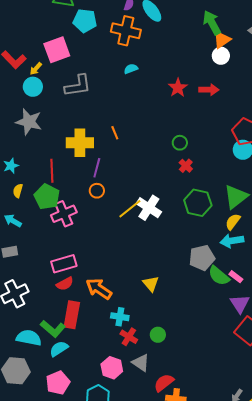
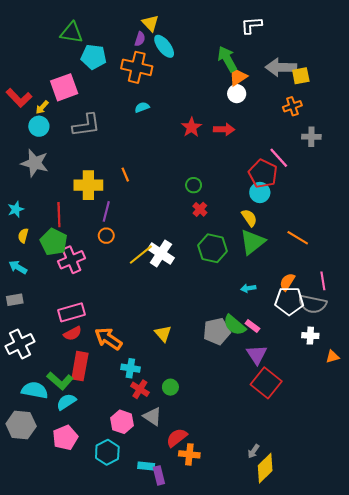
yellow semicircle: (233, 222) -> (249, 218), moved, turned 108
cyan arrow: (232, 241) -> (248, 288), size x0.6
gray pentagon: (202, 258) -> (217, 331), moved

